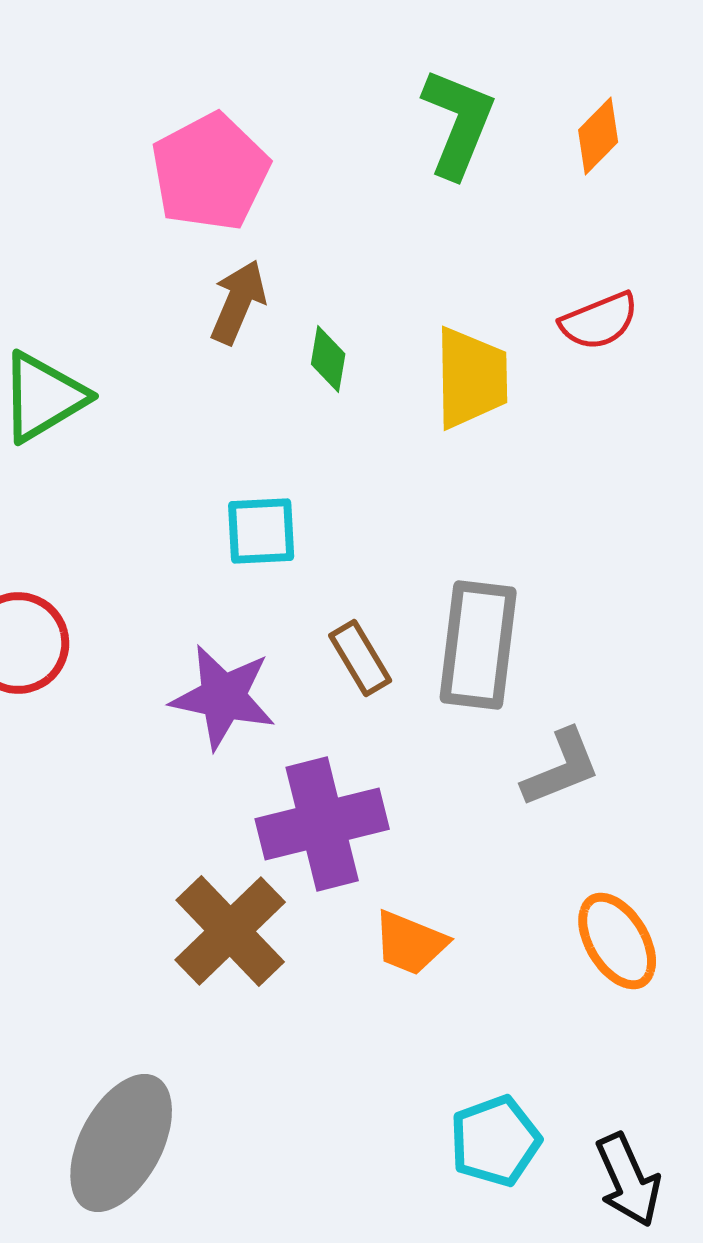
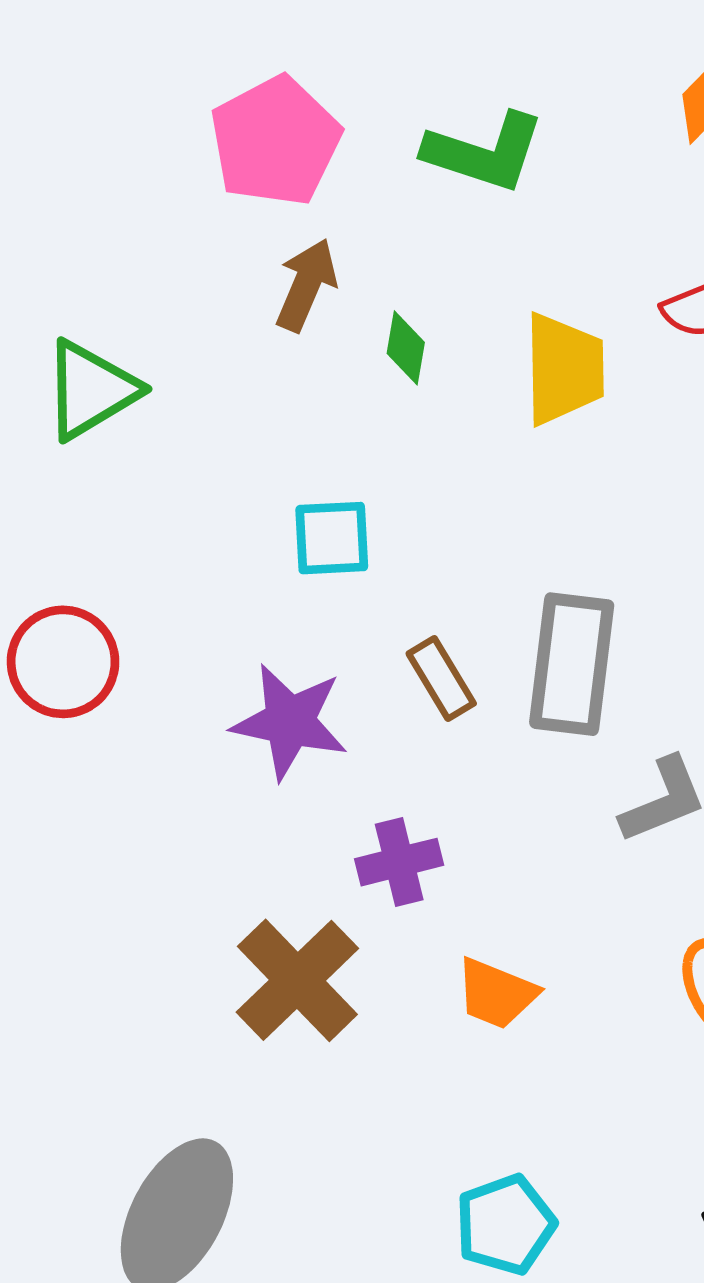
green L-shape: (458, 123) -> (484, 152), moved, turned 86
purple cross: (322, 824) -> (399, 862), size x0.6
cyan pentagon: (495, 1141) -> (505, 1225), moved

